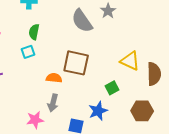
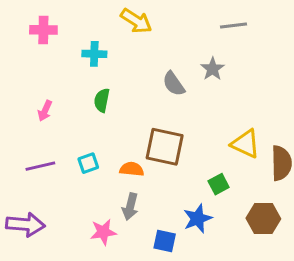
gray semicircle: (82, 21) -> (174, 84), size x0.7
cyan square: (28, 52) -> (88, 163), moved

